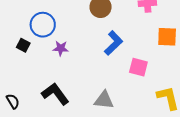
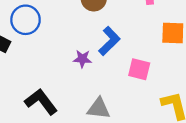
purple star: (61, 48) -> (82, 59), moved

